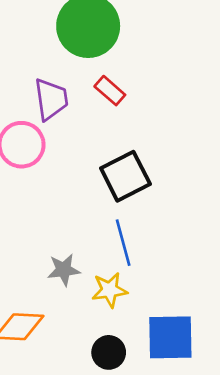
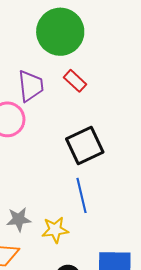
gray star: (64, 270) -> (19, 219), moved
yellow star: (110, 290) -> (55, 230), moved

